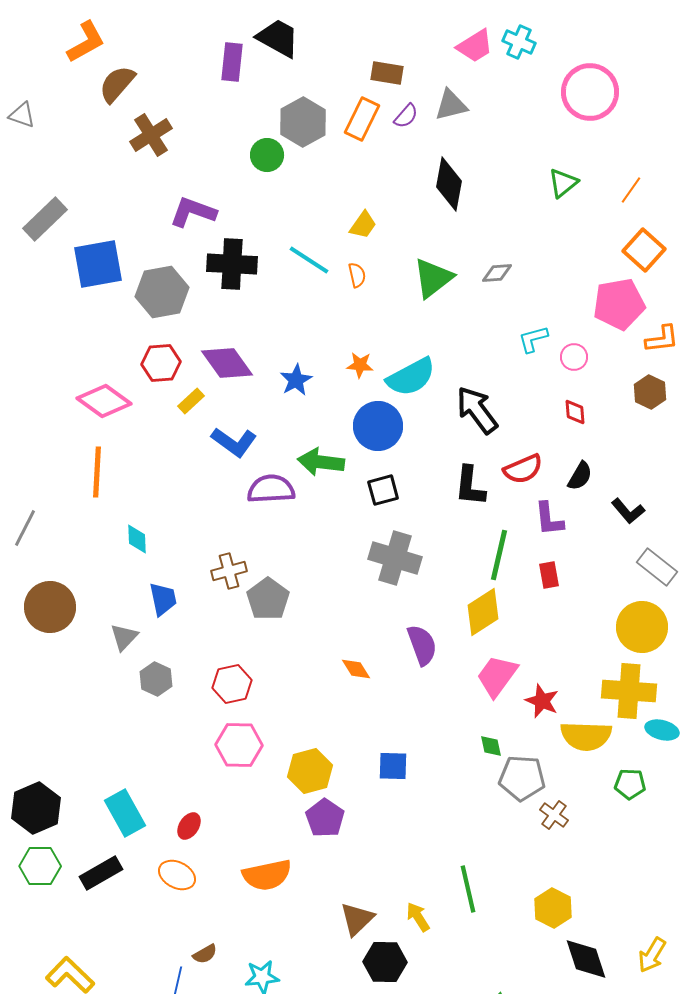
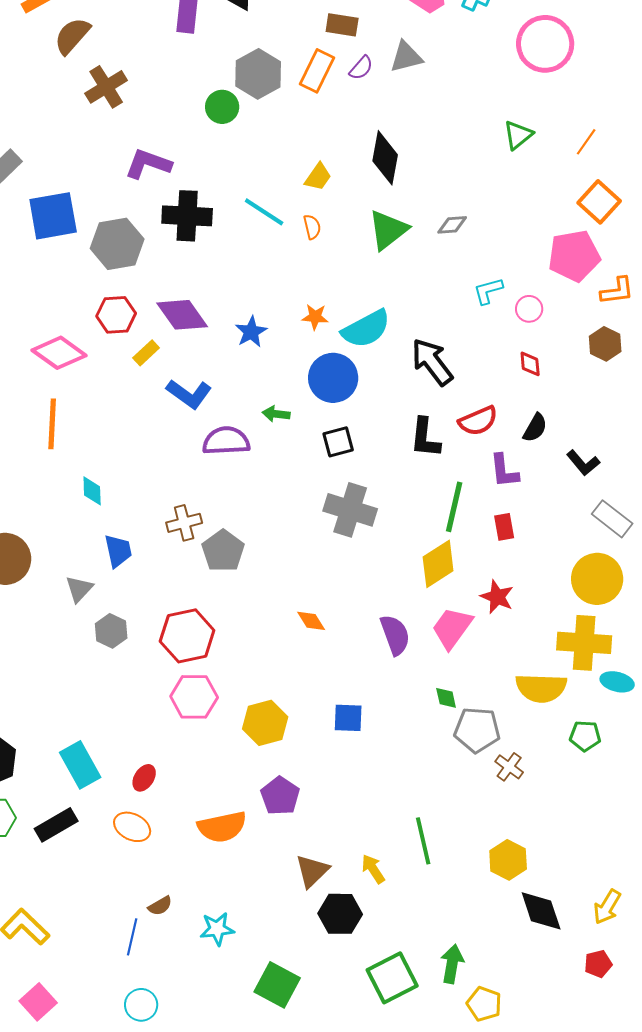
black diamond: (449, 184) -> (385, 158), moved
green arrow: (321, 462) -> (276, 414), size x0.6
purple semicircle: (422, 645) -> (395, 635), moved
red hexagon: (232, 684) -> (187, 636), size x1.4
red star: (542, 701) -> (497, 597), moved
purple pentagon: (325, 818) -> (280, 796), moved

